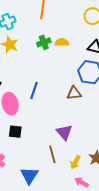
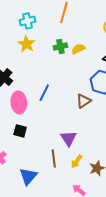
yellow semicircle: (62, 42) -> (78, 49), turned -32
brown triangle: (74, 93) -> (84, 101), turned -35
yellow arrow: (75, 162) -> (77, 162), moved

